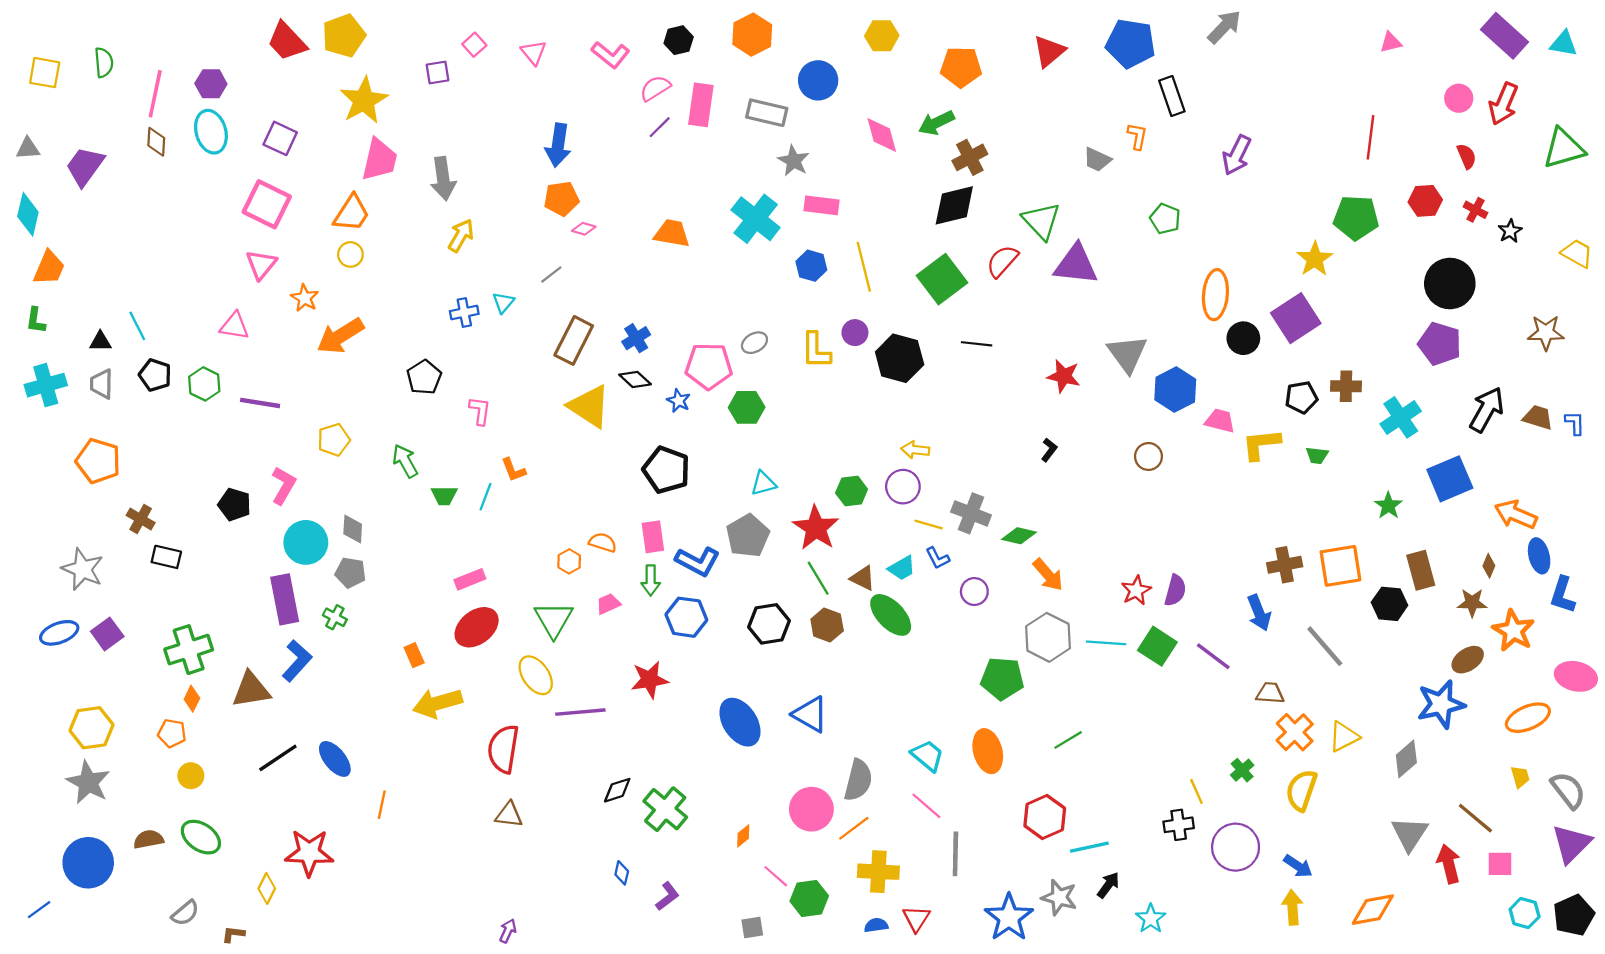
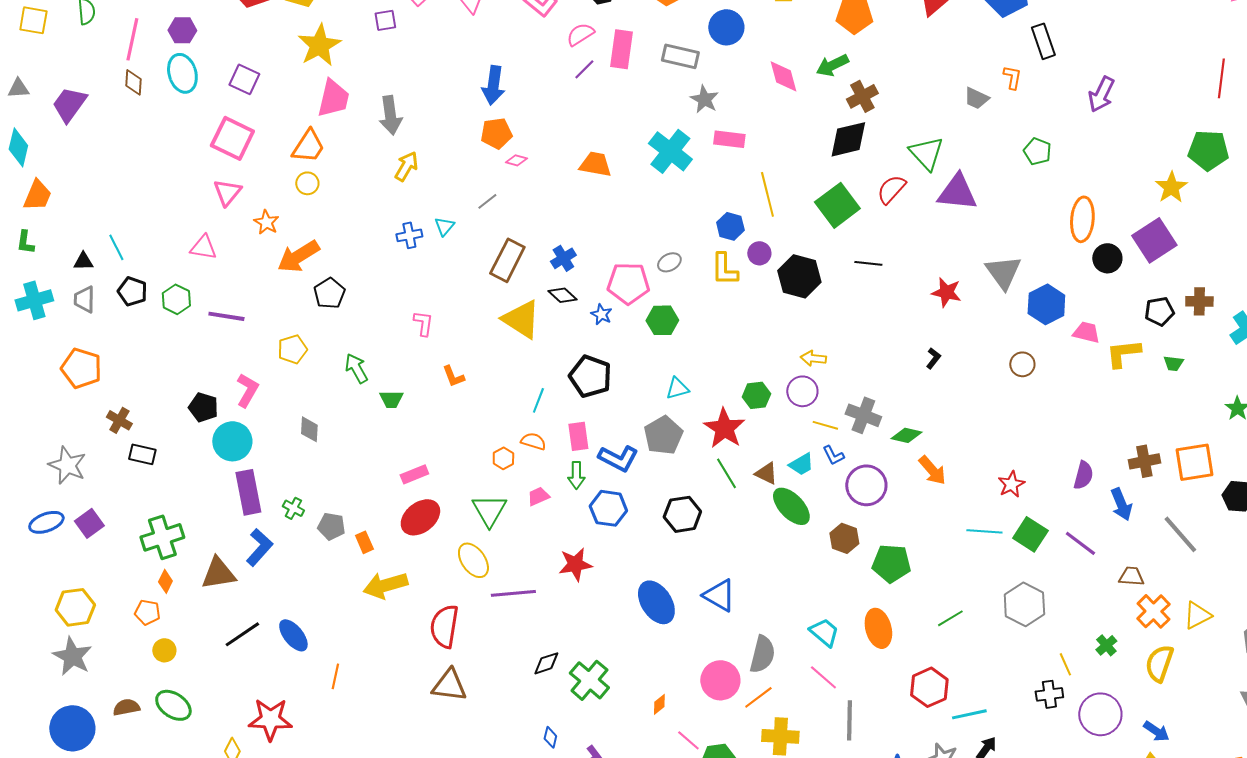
blue hexagon: (811, 266) -> (730, 226), moved
black pentagon: (424, 377) -> (329, 293), moved
cyan line: (486, 497) -> (538, 400), moved
cyan circle: (306, 542) -> (232, 441), moved
gray pentagon: (350, 573) -> (331, 526), moved
purple semicircle: (1175, 590) -> (1083, 475), moved
purple circle: (974, 592) -> (866, 485), size x1.6
brown hexagon: (827, 625) -> (844, 538), moved
gray hexagon: (1048, 637) -> (1024, 604), moved
brown triangle: (509, 815) -> (449, 685), size x1.4

